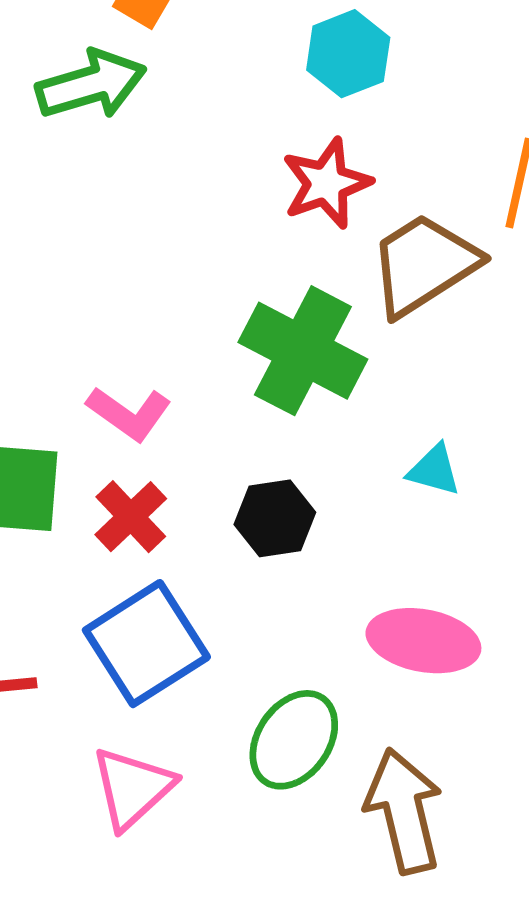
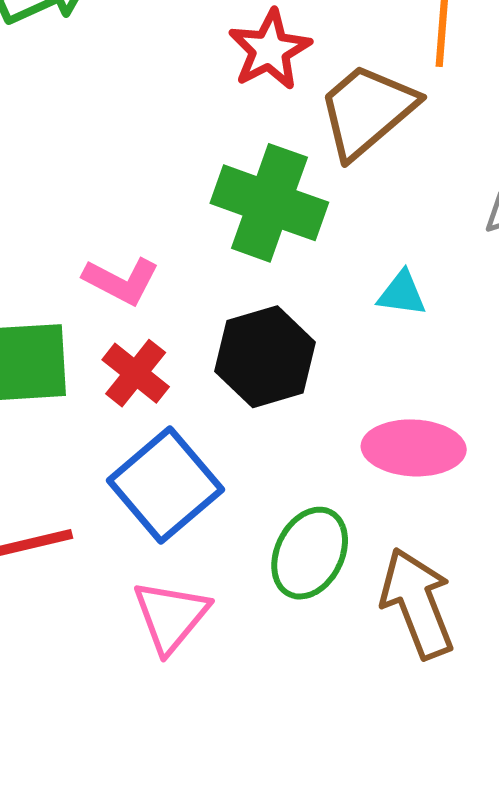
black hexagon: (275, 518) -> (265, 357), size x1.4

